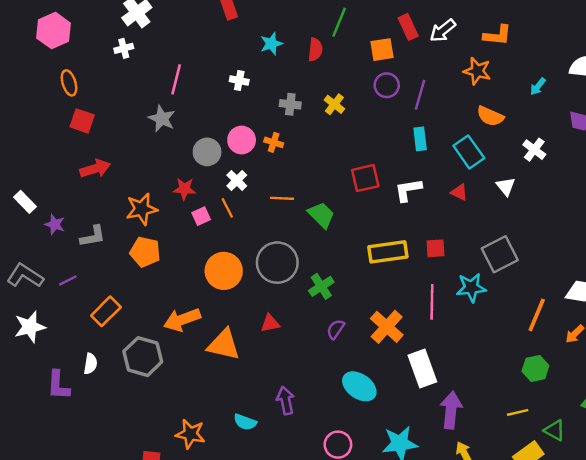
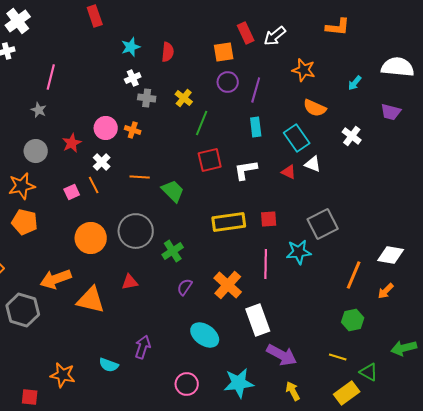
green line: (339, 22) -> (202, 123), moved
orange L-shape: (497, 35) -> (338, 27), moved
white cross: (239, 81) -> (133, 78), moved, turned -35
gray star: (162, 119) -> (39, 110), size x0.7
gray circle: (207, 152) -> (36, 151), moved
white triangle: (506, 186) -> (313, 164), moved, turned -30
red star: (184, 189) -> (72, 143), moved, turned -30
purple arrow: (286, 401) -> (143, 347), turned 30
purple arrow: (451, 410) -> (282, 355), turned 112
yellow line: (518, 412) -> (338, 357), turned 30

